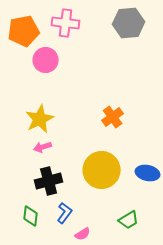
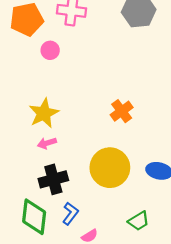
pink circle: (46, 60) -> (50, 50), size x0.7
green diamond: (31, 216) -> (34, 217), size x1.6

